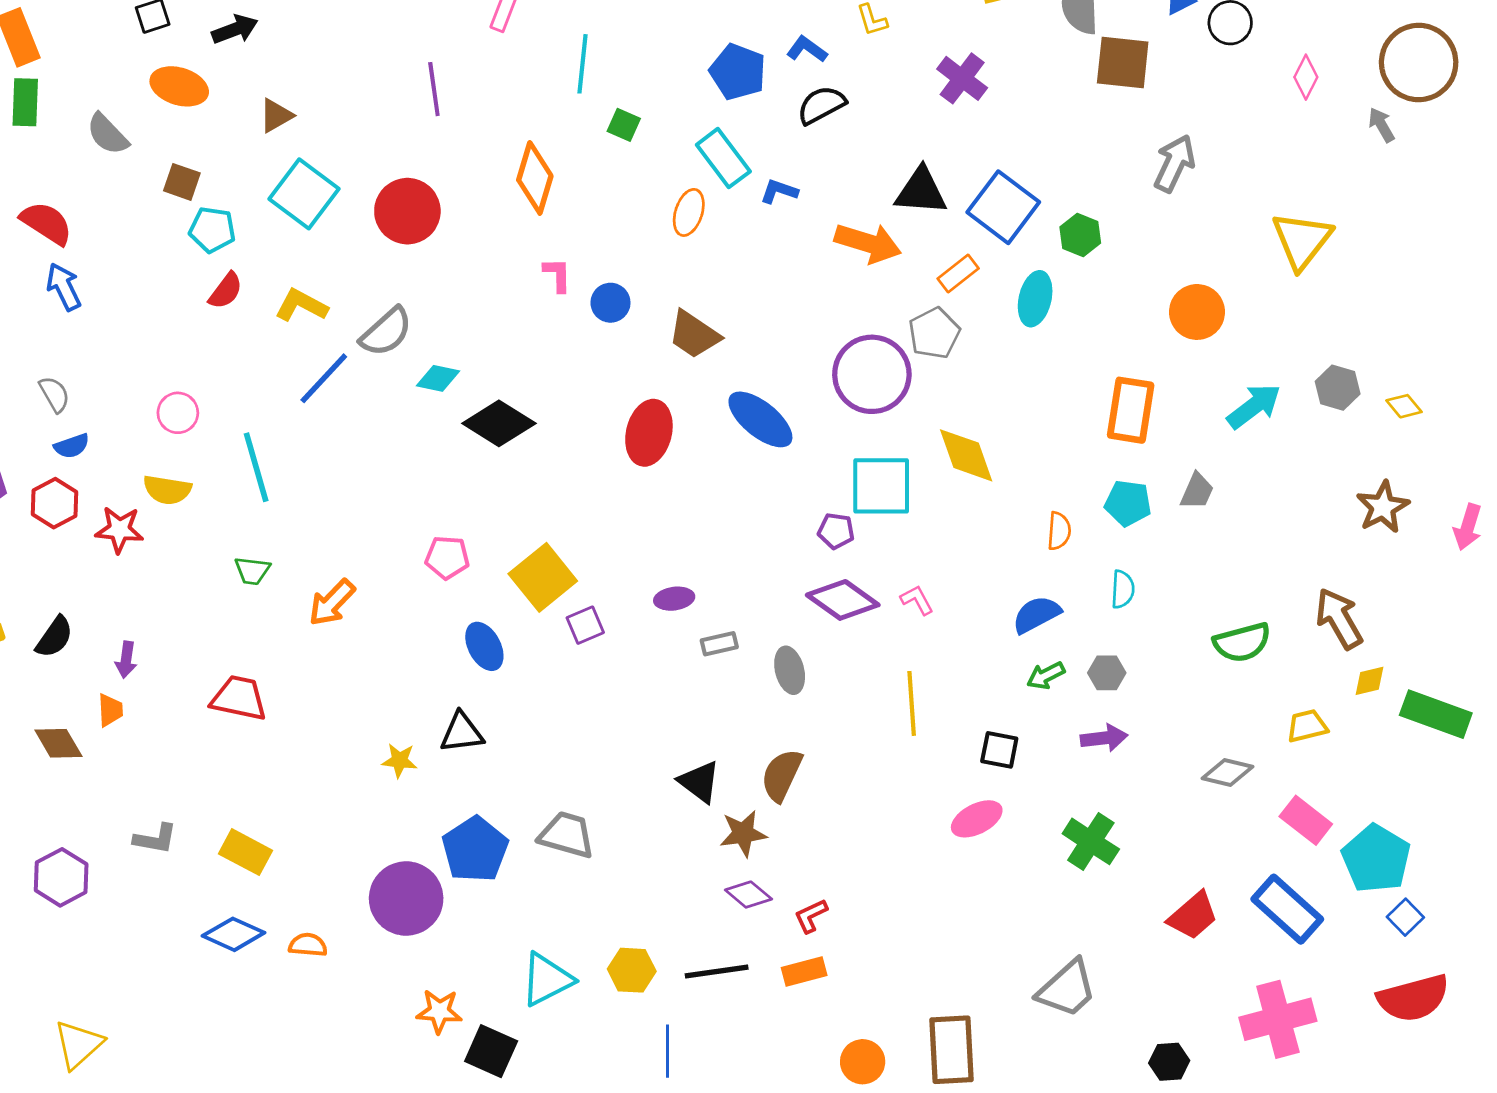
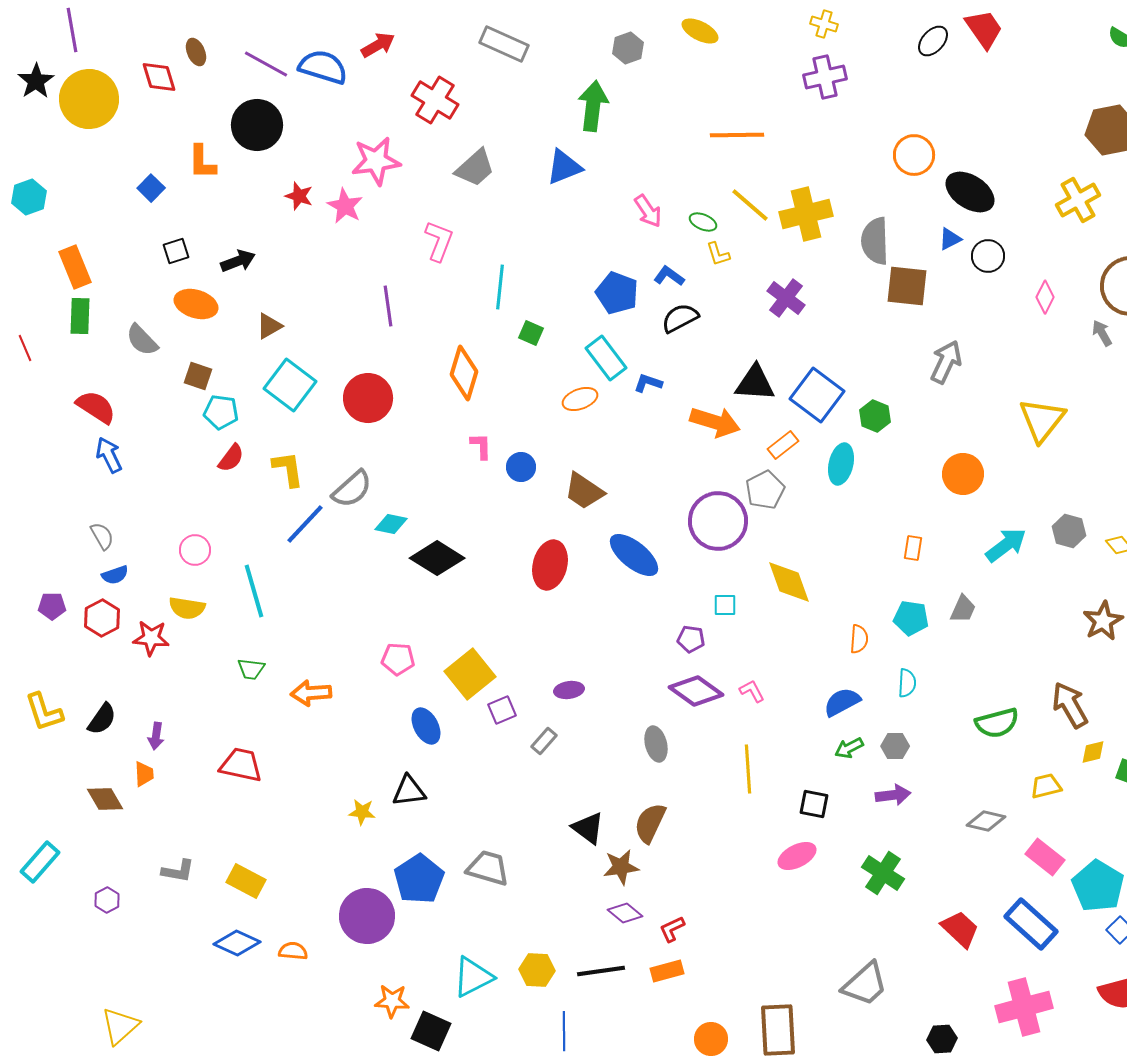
orange ellipse: (689, 212) -> (580, 399), turned 52
yellow L-shape: (301, 305) -> (288, 469), turned 54
orange rectangle: (1131, 410) -> (913, 548), size x0.5
cyan square: (881, 486) -> (725, 605), size x0.5
orange arrow: (332, 603) -> (311, 693), turned 42
gray rectangle: (719, 644) -> (544, 741), moved, turned -36
purple hexagon: (61, 877) -> (107, 900), size x0.6
red trapezoid: (1193, 916) -> (960, 929), turned -96

